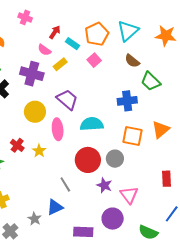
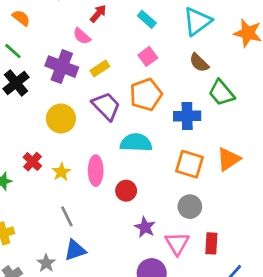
orange pentagon: (97, 34) -> (146, 95), moved
cyan rectangle: (73, 44) -> (147, 19), moved
yellow rectangle: (60, 64) -> (100, 68), moved
pink ellipse: (58, 129) -> (96, 171), moved
gray circle: (115, 159) -> (190, 207), moved
red circle: (88, 160) -> (126, 191), size x0.6
red rectangle: (166, 179) -> (211, 243), moved
gray line: (65, 184) -> (67, 216), moved

